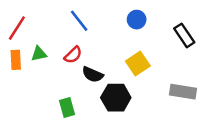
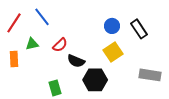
blue circle: (137, 20) -> (112, 26), moved
blue line: (79, 21) -> (42, 17), moved
black rectangle: (184, 35) -> (139, 29), moved
orange rectangle: (16, 60) -> (14, 59), moved

